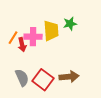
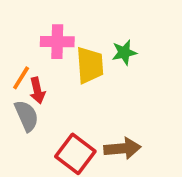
pink cross: (33, 37) -> (57, 42), moved
gray semicircle: (22, 78) -> (26, 116), moved

